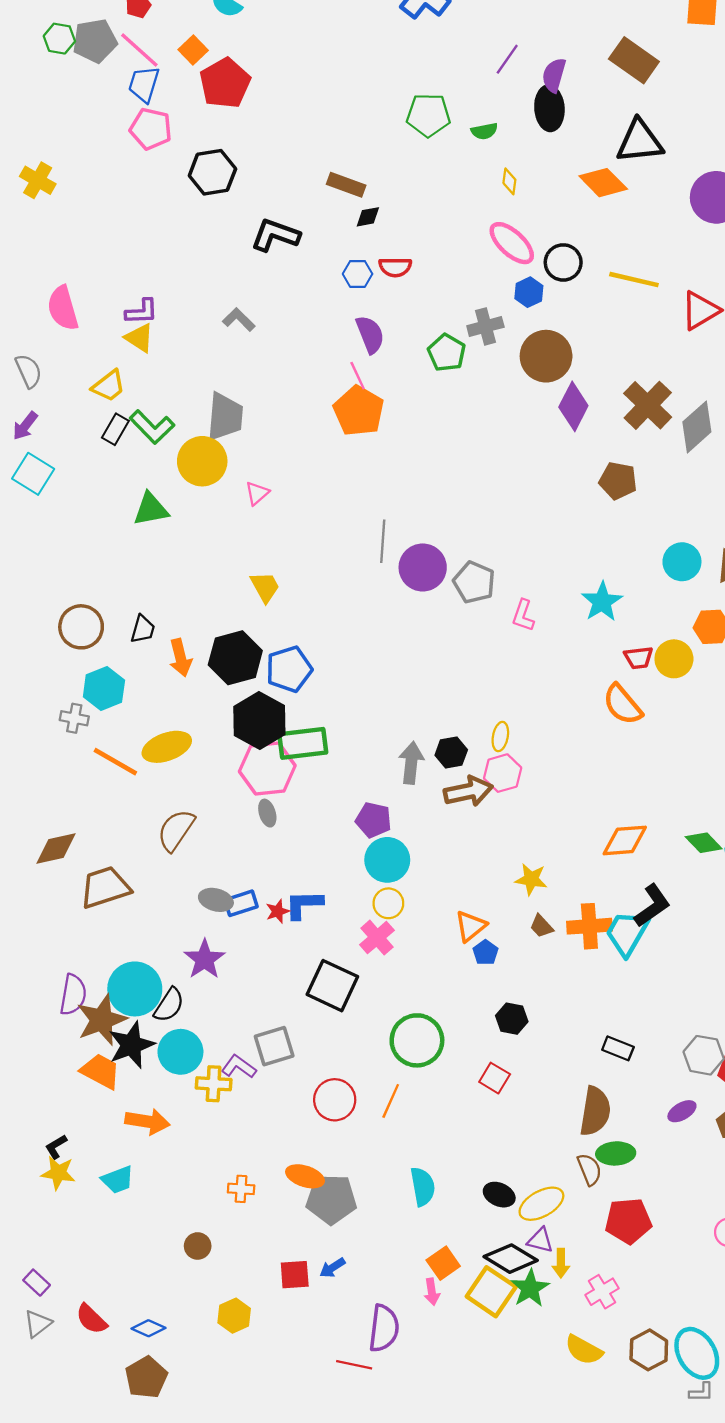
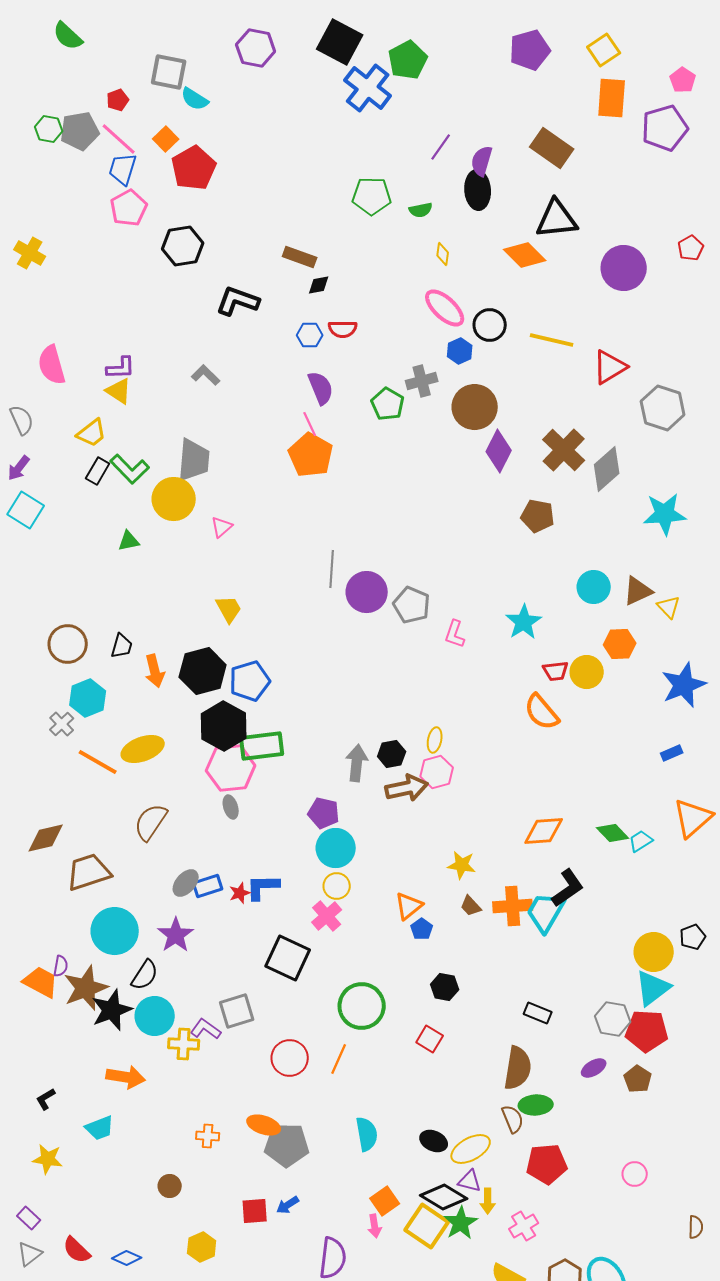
pink pentagon: (151, 129) -> (129, 208), turned 30
green triangle: (151, 509) -> (129, 541), size x0.7
gray cross: (74, 718) -> (62, 724), turned 35
gray ellipse: (216, 900) -> (186, 883), turned -64
cyan circle: (135, 989) -> (115, 931), moved
purple semicircle: (73, 995) -> (61, 966), size x0.6
orange trapezoid: (101, 1071) -> (41, 982), moved
yellow star: (58, 1173) -> (48, 1159), moved

